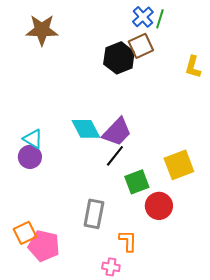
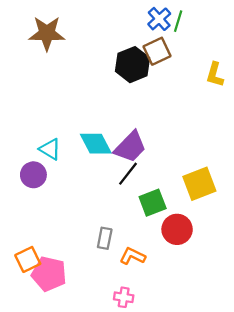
cyan triangle: (33, 139) -> (50, 149), moved
gray rectangle: (94, 214) -> (105, 238), size x0.7
orange L-shape: (128, 241) -> (132, 256), moved, turned -65

